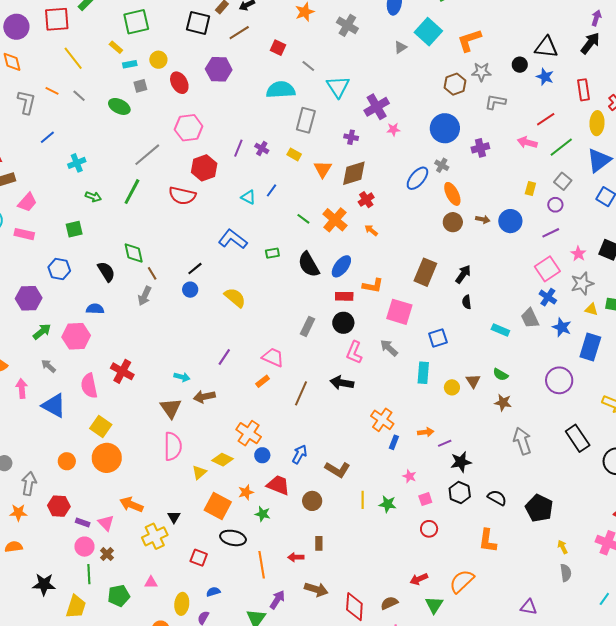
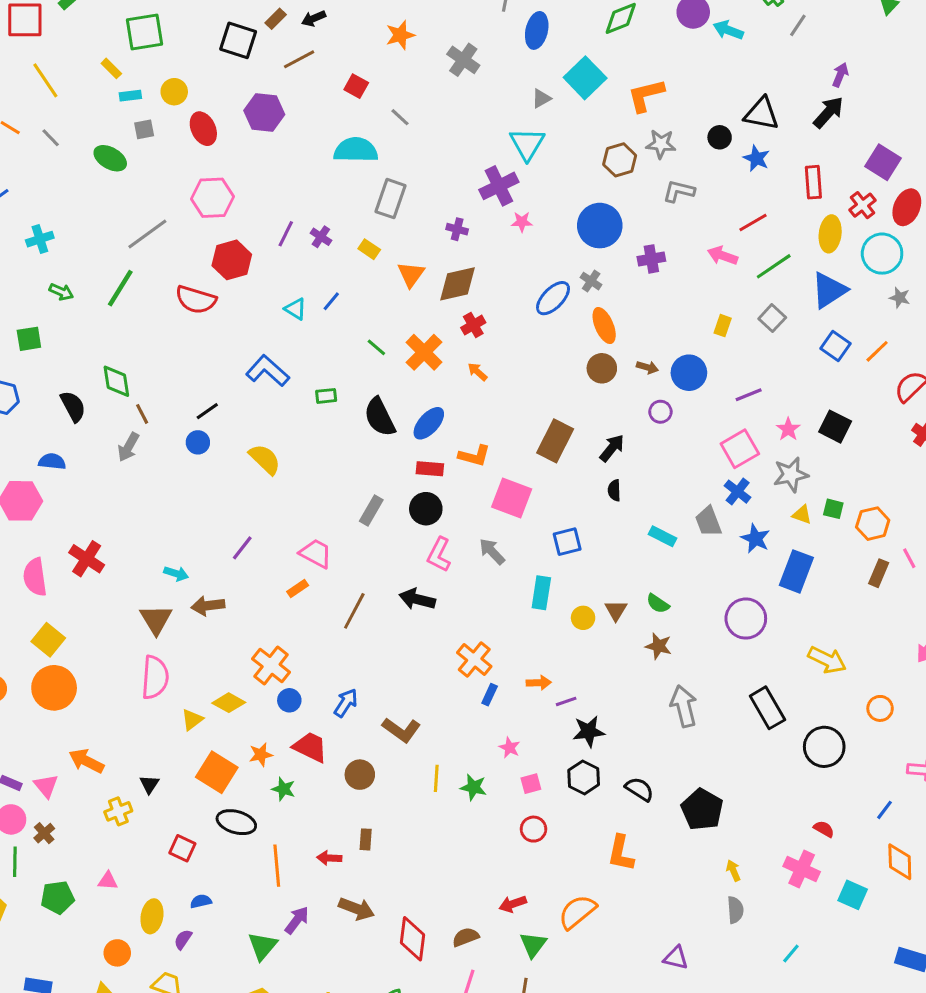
cyan triangle: (338, 87) -> (527, 144), moved
purple circle: (555, 205) -> (660, 412), moved
yellow cross: (155, 536) -> (118, 811), size x0.7

